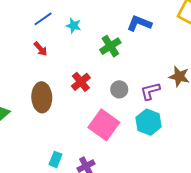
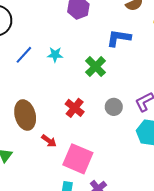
red arrow: (41, 49) -> (49, 141), moved
brown ellipse: (42, 97) -> (25, 115), moved
pink square: (104, 125) -> (78, 159), moved

